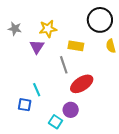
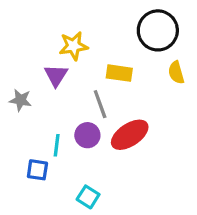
gray star: (15, 29) -> (20, 100), moved
cyan line: (37, 90) -> (57, 145), turned 32
purple circle: (71, 110) -> (87, 135), moved

